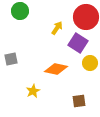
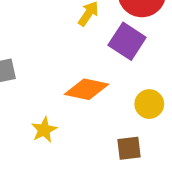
yellow circle: (90, 63) -> (149, 104), moved

